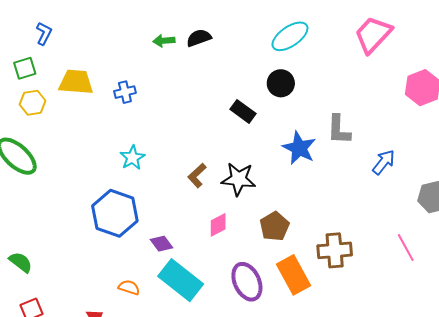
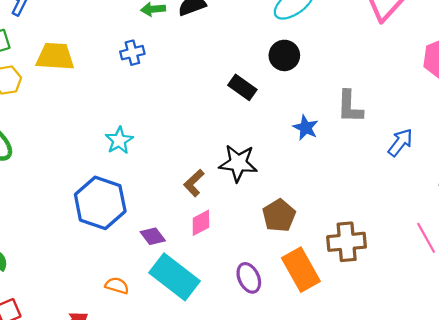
blue cross: (125, 92) -> (132, 53), moved
blue star: (299, 148) -> (306, 128), size x0.7
brown L-shape: (197, 175) -> (194, 183), moved
pink diamond: (218, 225) -> (201, 223), moved
purple ellipse: (247, 282) -> (249, 278), size x0.7

